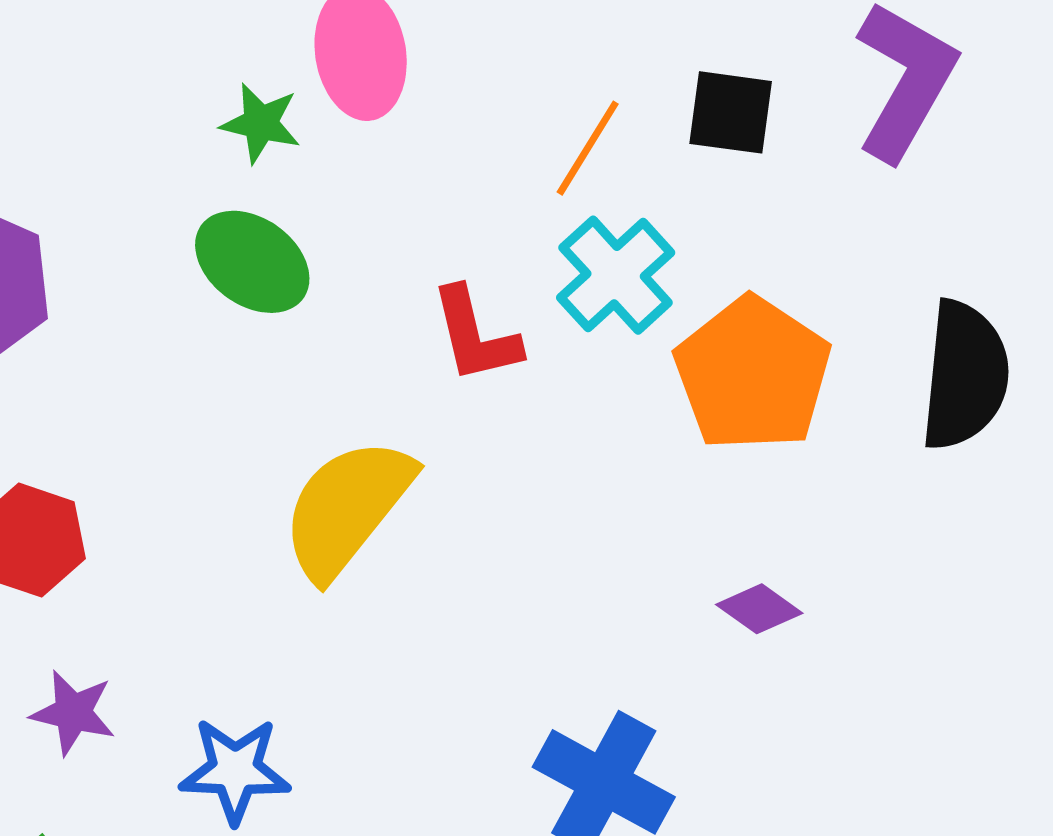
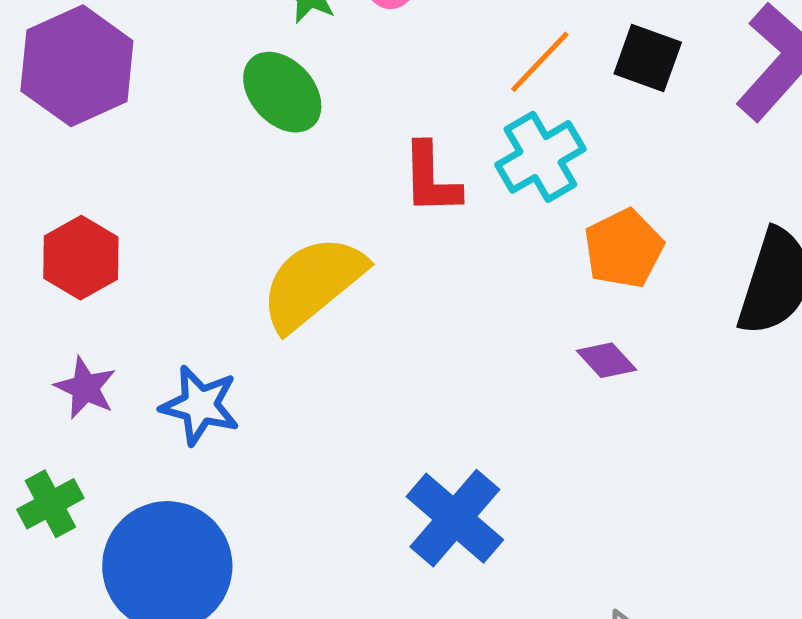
orange pentagon: (753, 374) -> (624, 249), size x0.7
purple diamond: (759, 609) -> (606, 360), moved
blue star: (235, 770) -> (200, 405), moved

